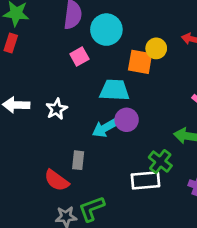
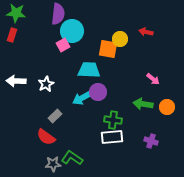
cyan circle: (106, 30) -> (72, 31), moved
gray rectangle: (78, 160) -> (55, 116), moved, turned 40
green cross: (160, 162) -> (113, 120), moved, turned -30
green L-shape: (92, 209) -> (72, 158), turned 55

